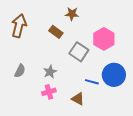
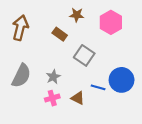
pink hexagon: (104, 39) -> (111, 22), moved
gray semicircle: (20, 71) -> (21, 76), size x1.6
brown triangle: (78, 99) -> (78, 98), moved

